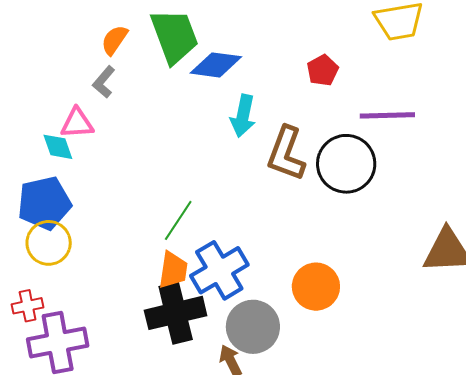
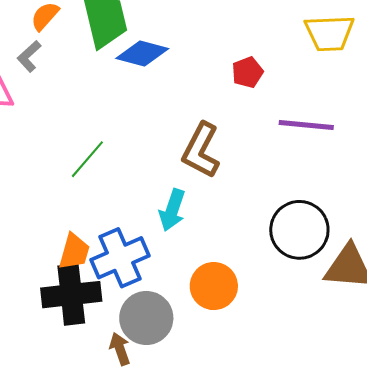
cyan arrow: (243, 116) -> (172, 210), moved
black circle: (346, 164) -> (299, 230), moved
green line: (178, 220) -> (87, 159), moved

